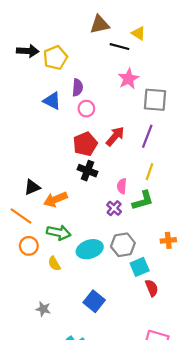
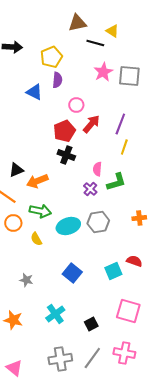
yellow pentagon: (55, 58) -> (51, 57), moved
gray square: (155, 100) -> (129, 76), moved
pink circle: (86, 109) -> (76, 105), moved
yellow line: (149, 172) -> (124, 147), moved
cyan square: (140, 267) -> (113, 271), moved
red semicircle: (152, 288) -> (134, 261), moved, turned -49

